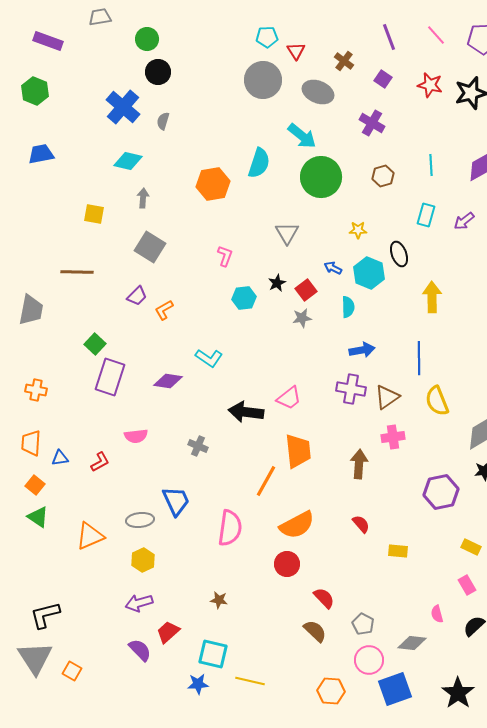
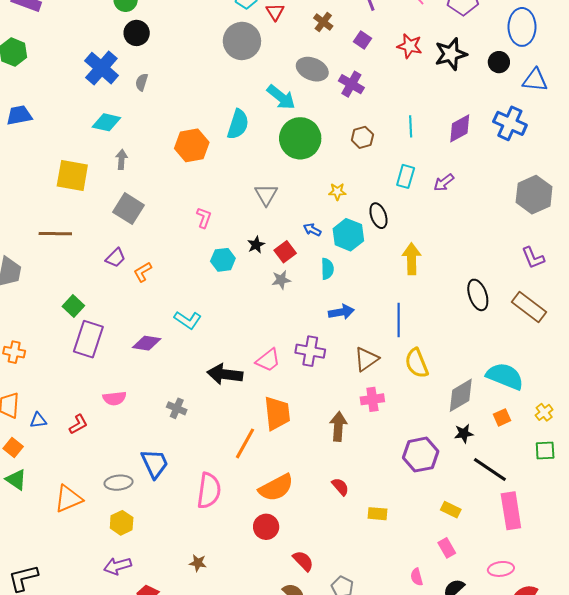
gray ellipse: (318, 92) -> (312, 69), moved
yellow square: (94, 214) -> (72, 175), size x1.6
purple cross: (351, 389) -> (310, 351), moved

